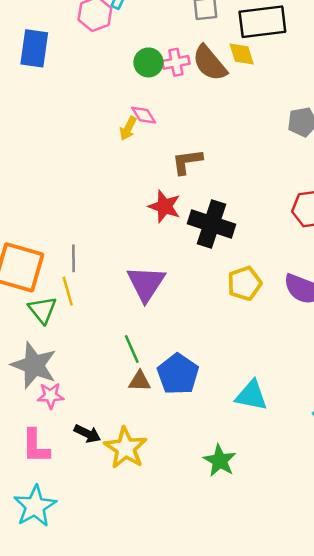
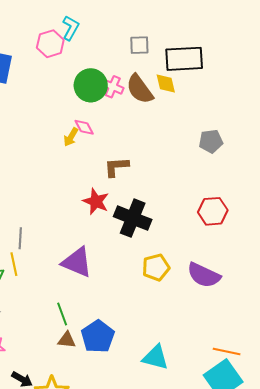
green circle: (148, 62) -> (91, 85), size x1.4
pink cross: (176, 62) -> (113, 87), turned 30
purple triangle: (146, 283) -> (77, 262), turned -44

